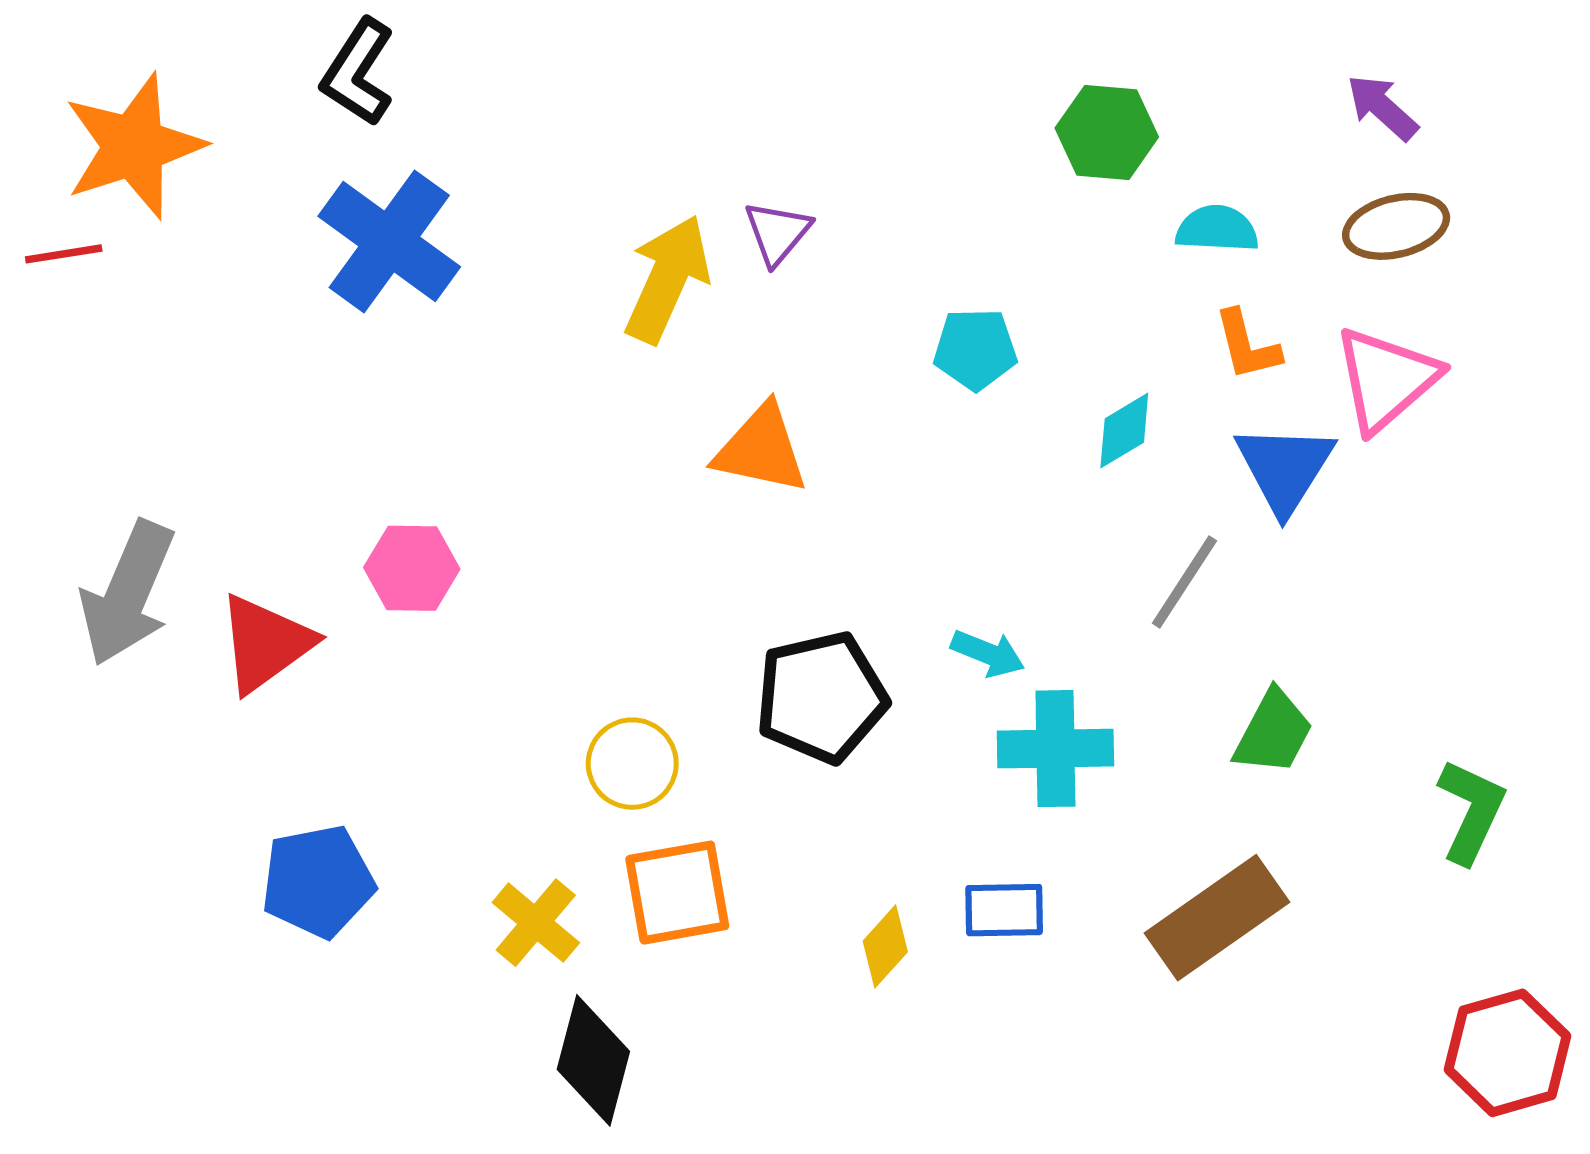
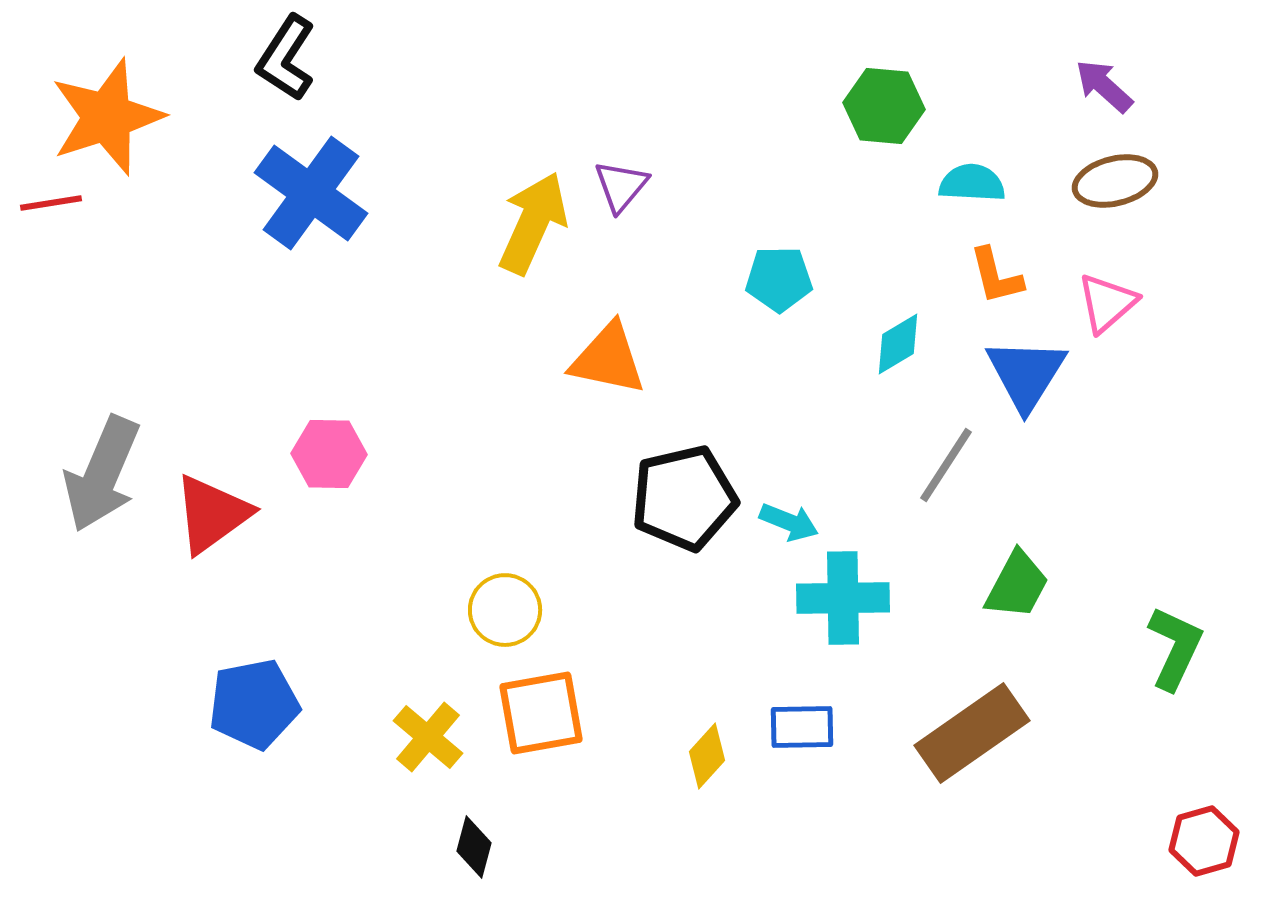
pink triangle: (1386, 379) -> (1107, 303), size x0.7
black pentagon: (821, 697) -> (684, 498), moved
red hexagon: (1508, 1053) -> (1204, 841), size x0.7
black diamond: (593, 1060) -> (474, 847), size x0.6

